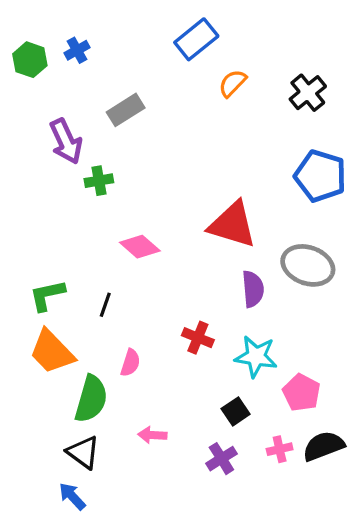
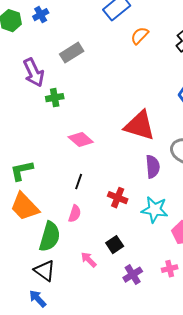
black line: (105, 305) -> (79, 182), moved
black square: (236, 411) -> (115, 245), moved
pink arrow: (152, 435) -> (89, 260), turned 42

